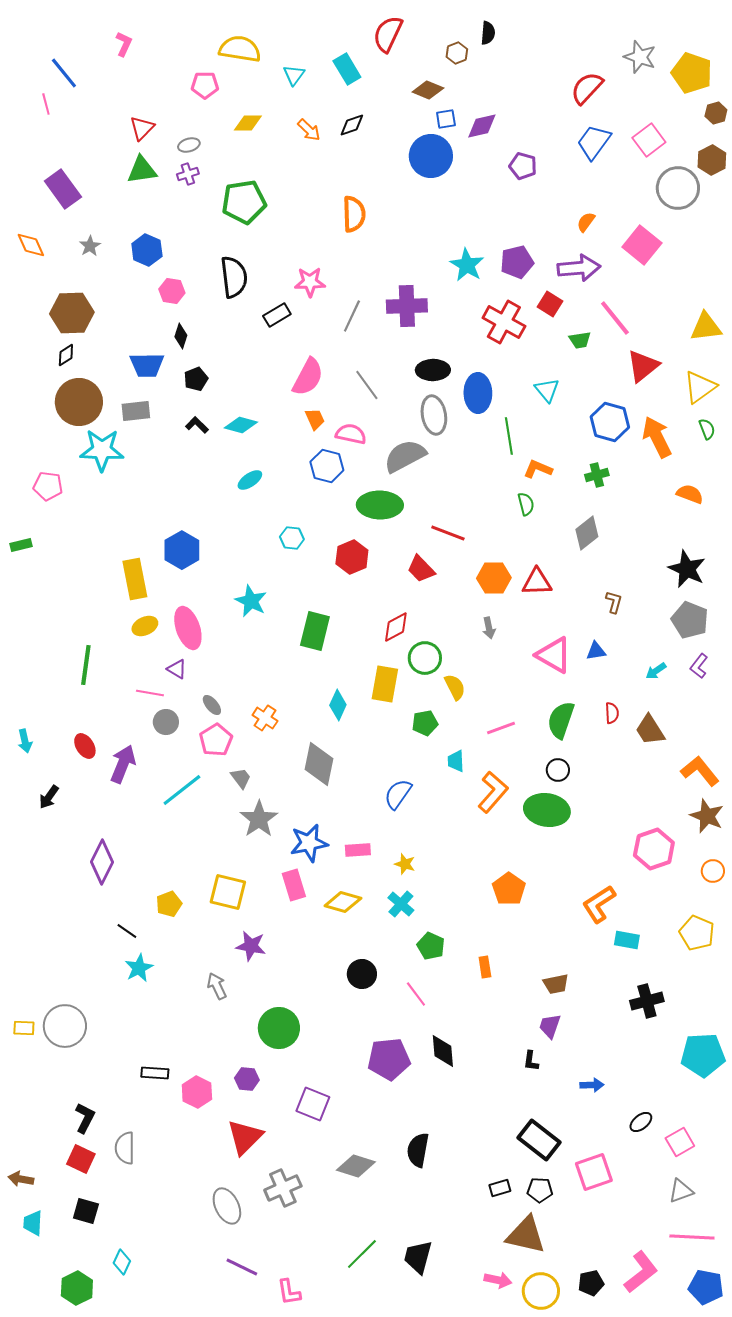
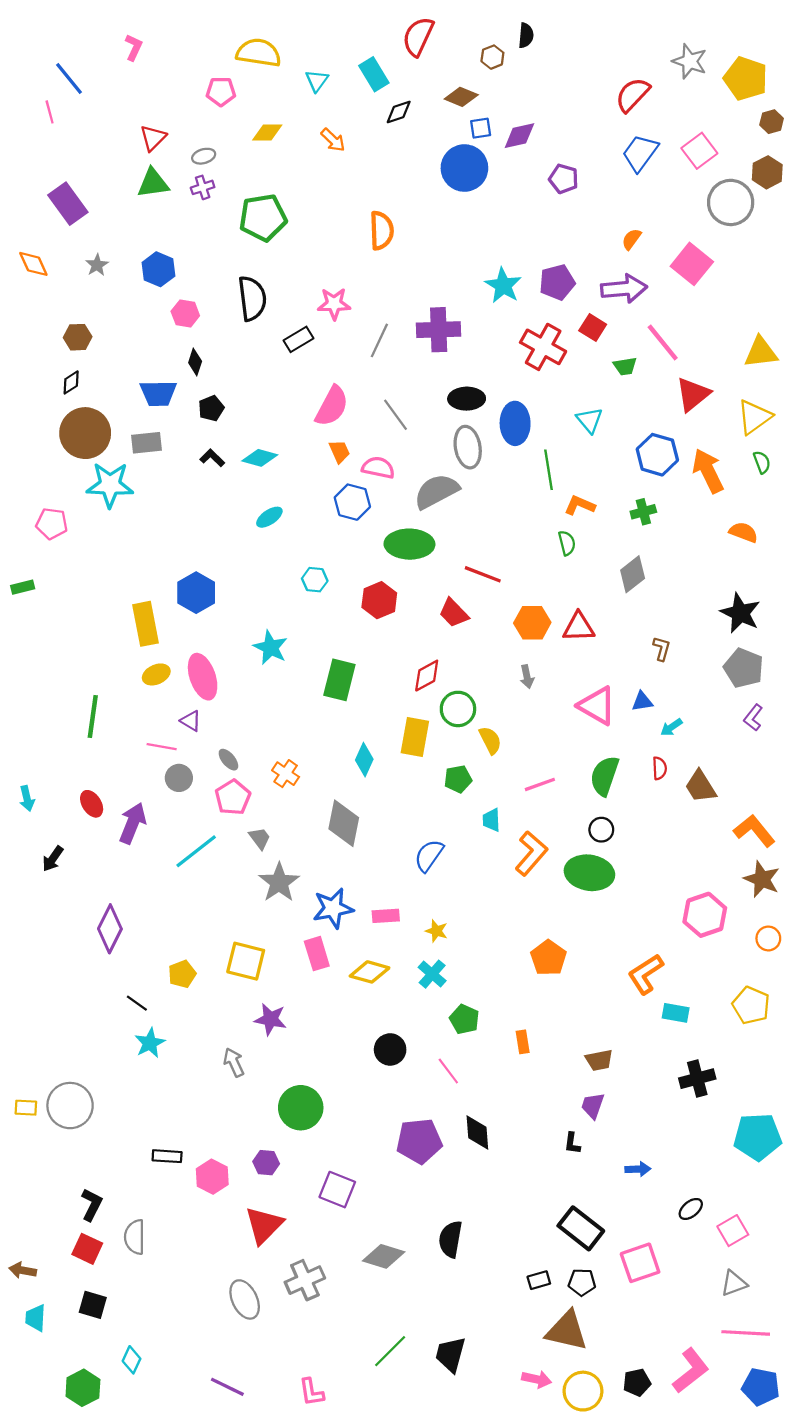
black diamond: (352, 125) -> (399, 112), moved
brown hexagon: (72, 313) -> (78, 337), size x0.6
cyan arrow: (656, 671) -> (671, 727), moved
purple line: (242, 1267) -> (227, 1387), moved

